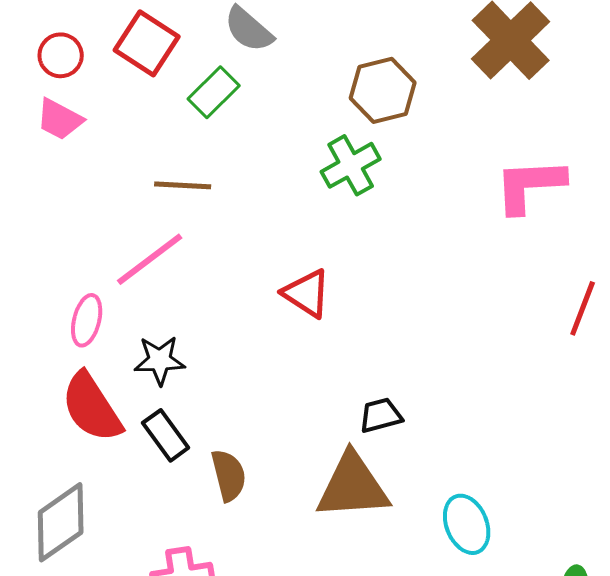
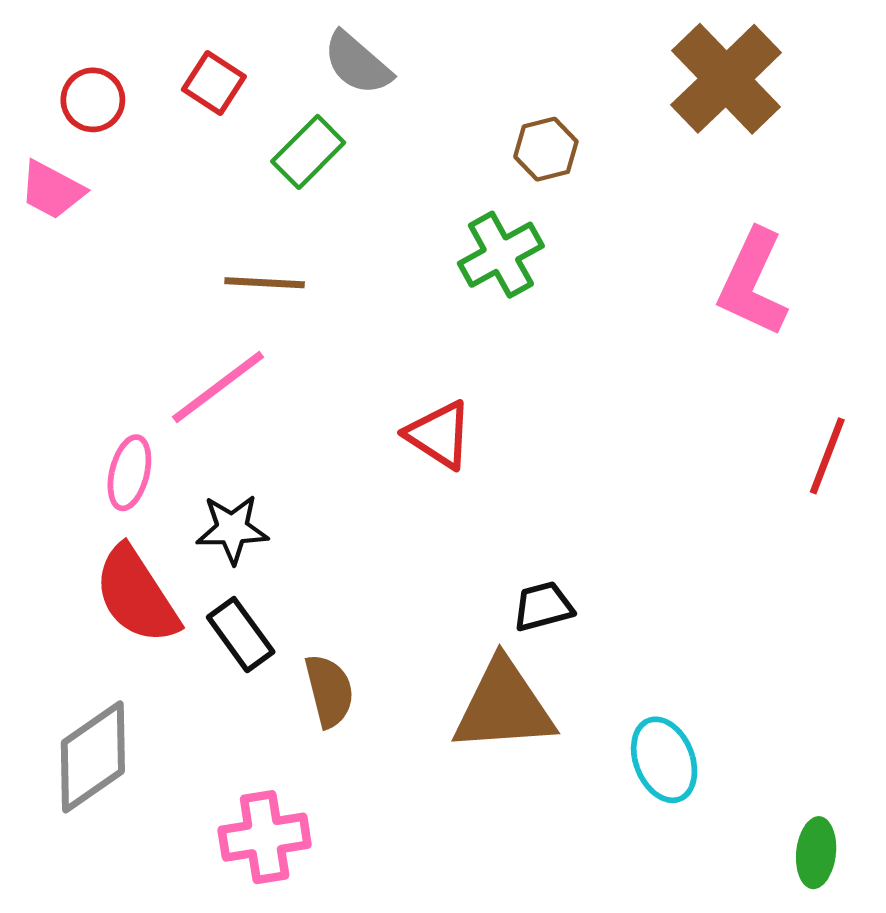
red square: (147, 43) -> (214, 83), size x0.7
brown hexagon: (383, 90) -> (546, 149), size x0.7
pink trapezoid: (60, 119) -> (52, 190), moved
pink L-shape: (530, 185) -> (753, 283), turned -62

